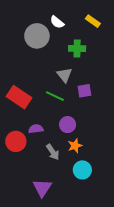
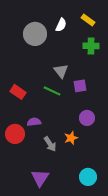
white semicircle: (57, 22) -> (61, 25), moved, turned -104
green cross: (77, 49) -> (91, 46), moved
red rectangle: (19, 97) -> (18, 92), size x0.7
purple circle: (68, 125) -> (87, 118), moved
cyan circle: (82, 170) -> (88, 177), moved

